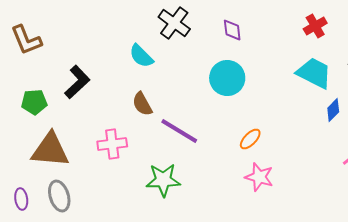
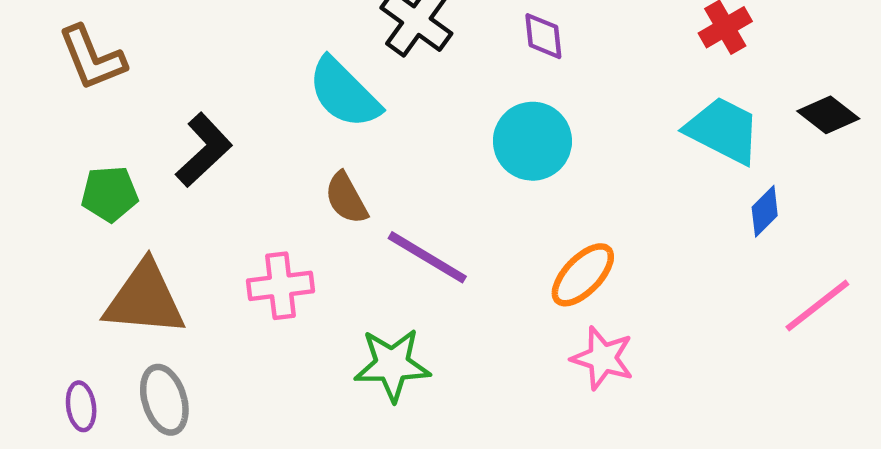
cyan semicircle: (141, 56) -> (344, 93), size x1.4
orange ellipse: (250, 139) -> (583, 275), size x1.4

